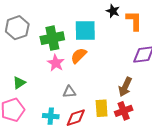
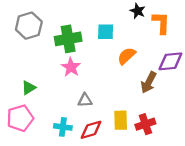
cyan square: (85, 31) -> (106, 32), size x0.7
orange semicircle: (79, 56) -> (127, 56), moved
brown arrow: (125, 87) -> (149, 82), moved

